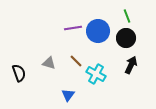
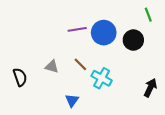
green line: (127, 16) -> (148, 15), moved
black arrow: (131, 65) -> (150, 88), moved

